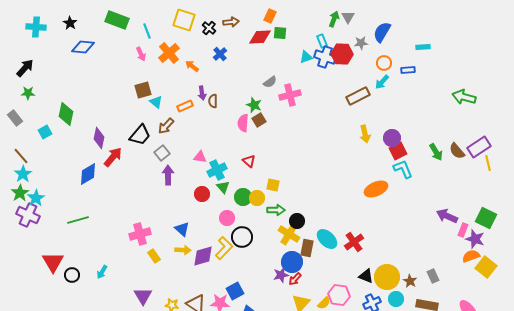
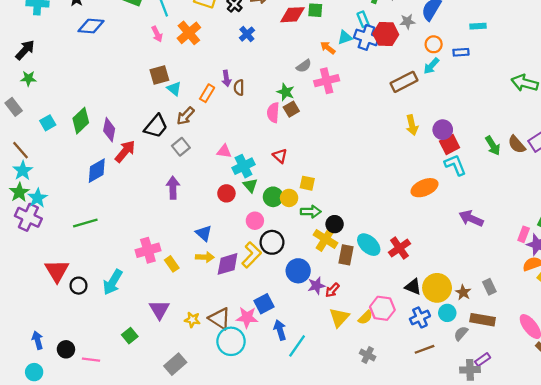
orange arrow: (192, 66) -> (328, 48), moved
orange rectangle: (185, 106) -> (207, 93), turned -35
green diamond: (66, 114) -> (81, 121), moved, turned 35
purple arrow: (168, 175) -> (173, 188), moved
purple arrow: (447, 216) -> (471, 218), moved
pink cross: (140, 234) -> (148, 250), moved
blue circle: (292, 262) -> (298, 271), moved
cyan arrow: (102, 272) -> (113, 282), size x1.6

